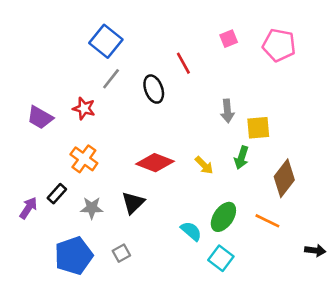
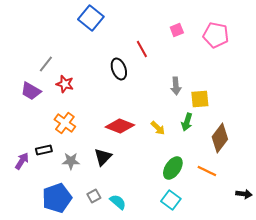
blue square: (106, 41) -> (91, 18), moved
gray line: (111, 79) -> (46, 64), moved
black rectangle: (57, 194) -> (44, 150), turned 35
cyan semicircle: (191, 231) -> (118, 202), moved

